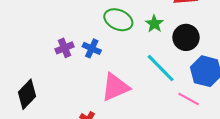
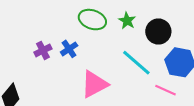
blue cross: (92, 48) -> (69, 49), turned 36

